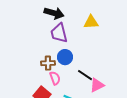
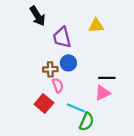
black arrow: (54, 13) -> (37, 16), moved, turned 42
black line: (85, 75) -> (107, 78), moved, turned -35

